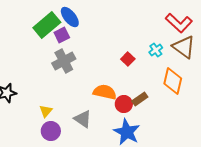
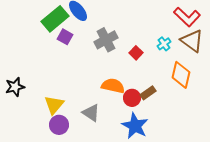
purple square: (62, 35) -> (65, 37), moved, turned -35
gray cross: (64, 61) -> (106, 40), moved
yellow triangle: (46, 111) -> (54, 105), size x1.5

